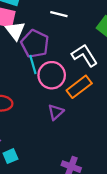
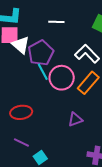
purple pentagon: (35, 44) -> (41, 53), turned 30
purple triangle: (56, 112) -> (75, 119), moved, turned 35

